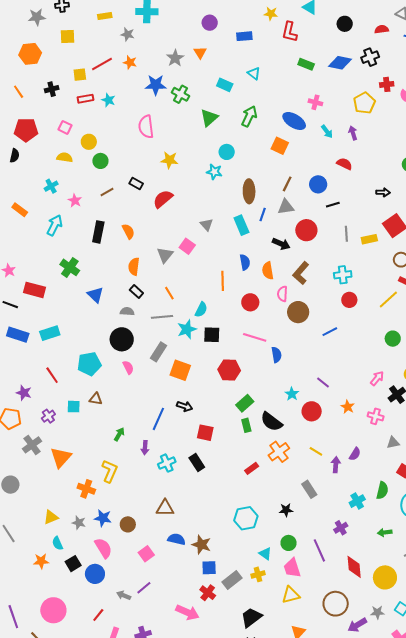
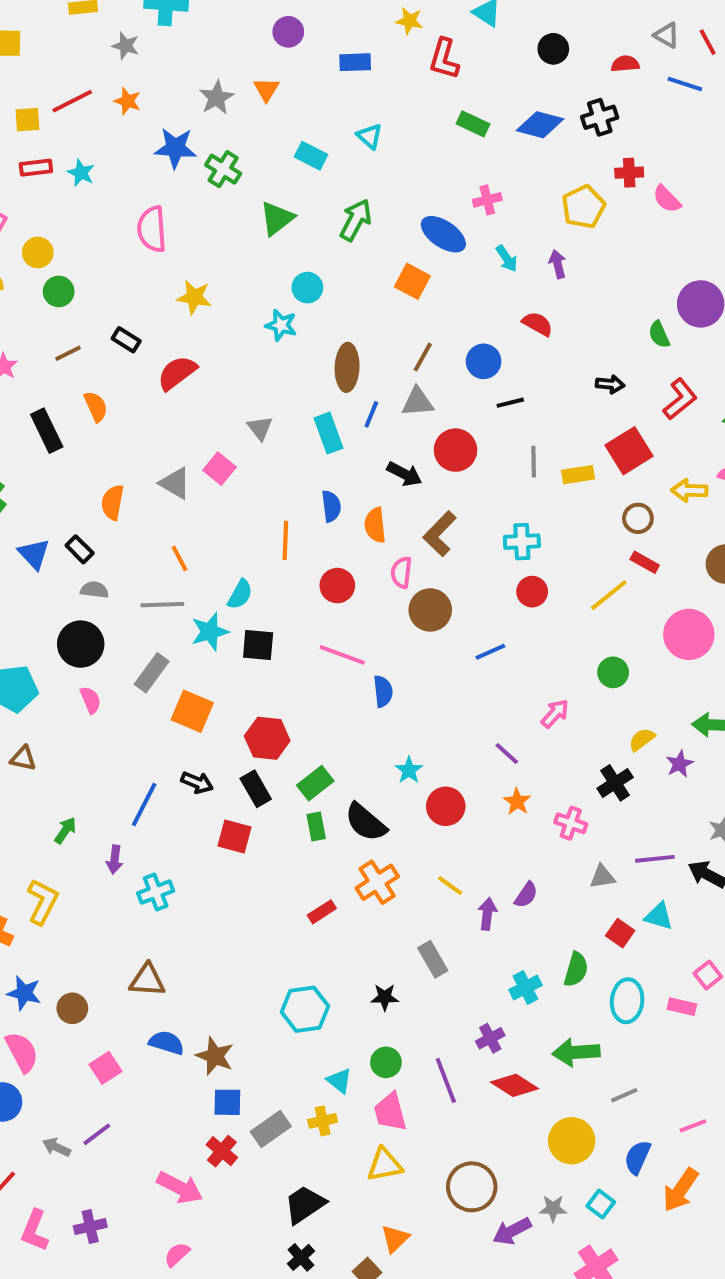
pink cross: (315, 102) -> (487, 200), turned -32
orange semicircle: (128, 231) -> (96, 407), moved
black rectangle: (98, 232) -> (47, 431), turned -40
gray triangle: (165, 255) -> (175, 483), turned -42
black rectangle: (136, 292) -> (80, 549), moved
red hexagon: (229, 370) -> (267, 738), moved
pink arrow: (377, 378) -> (555, 714), moved
purple line: (323, 382) -> (507, 753), moved
black rectangle: (197, 462) -> (256, 789), moved
green arrow: (385, 532) -> (576, 1052), size x1.6
red diamond: (354, 567) -> (514, 1085), moved, turned -55

